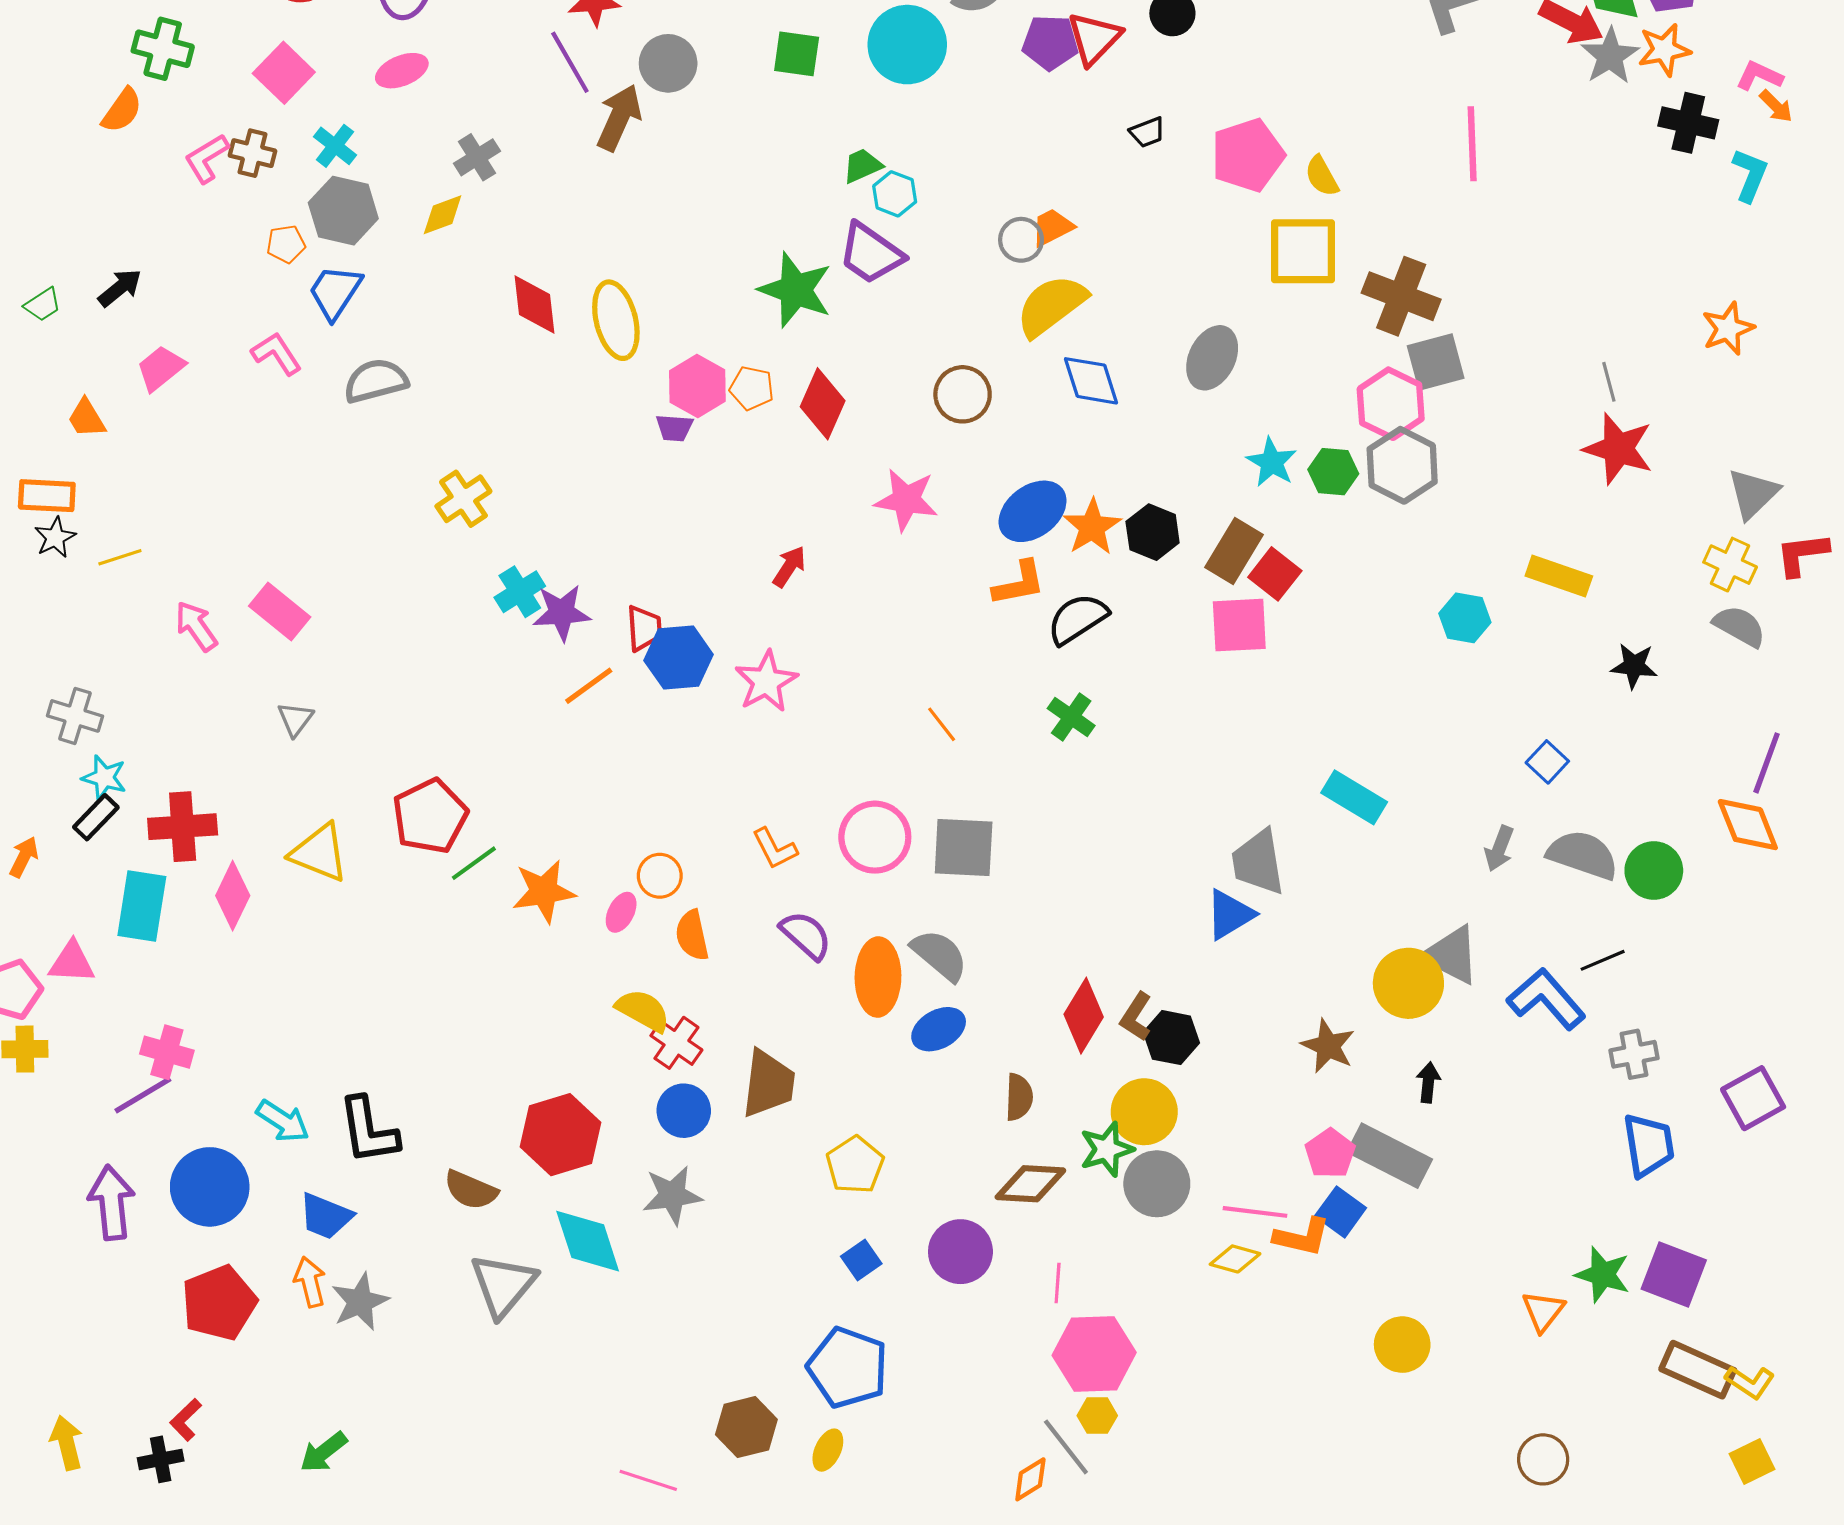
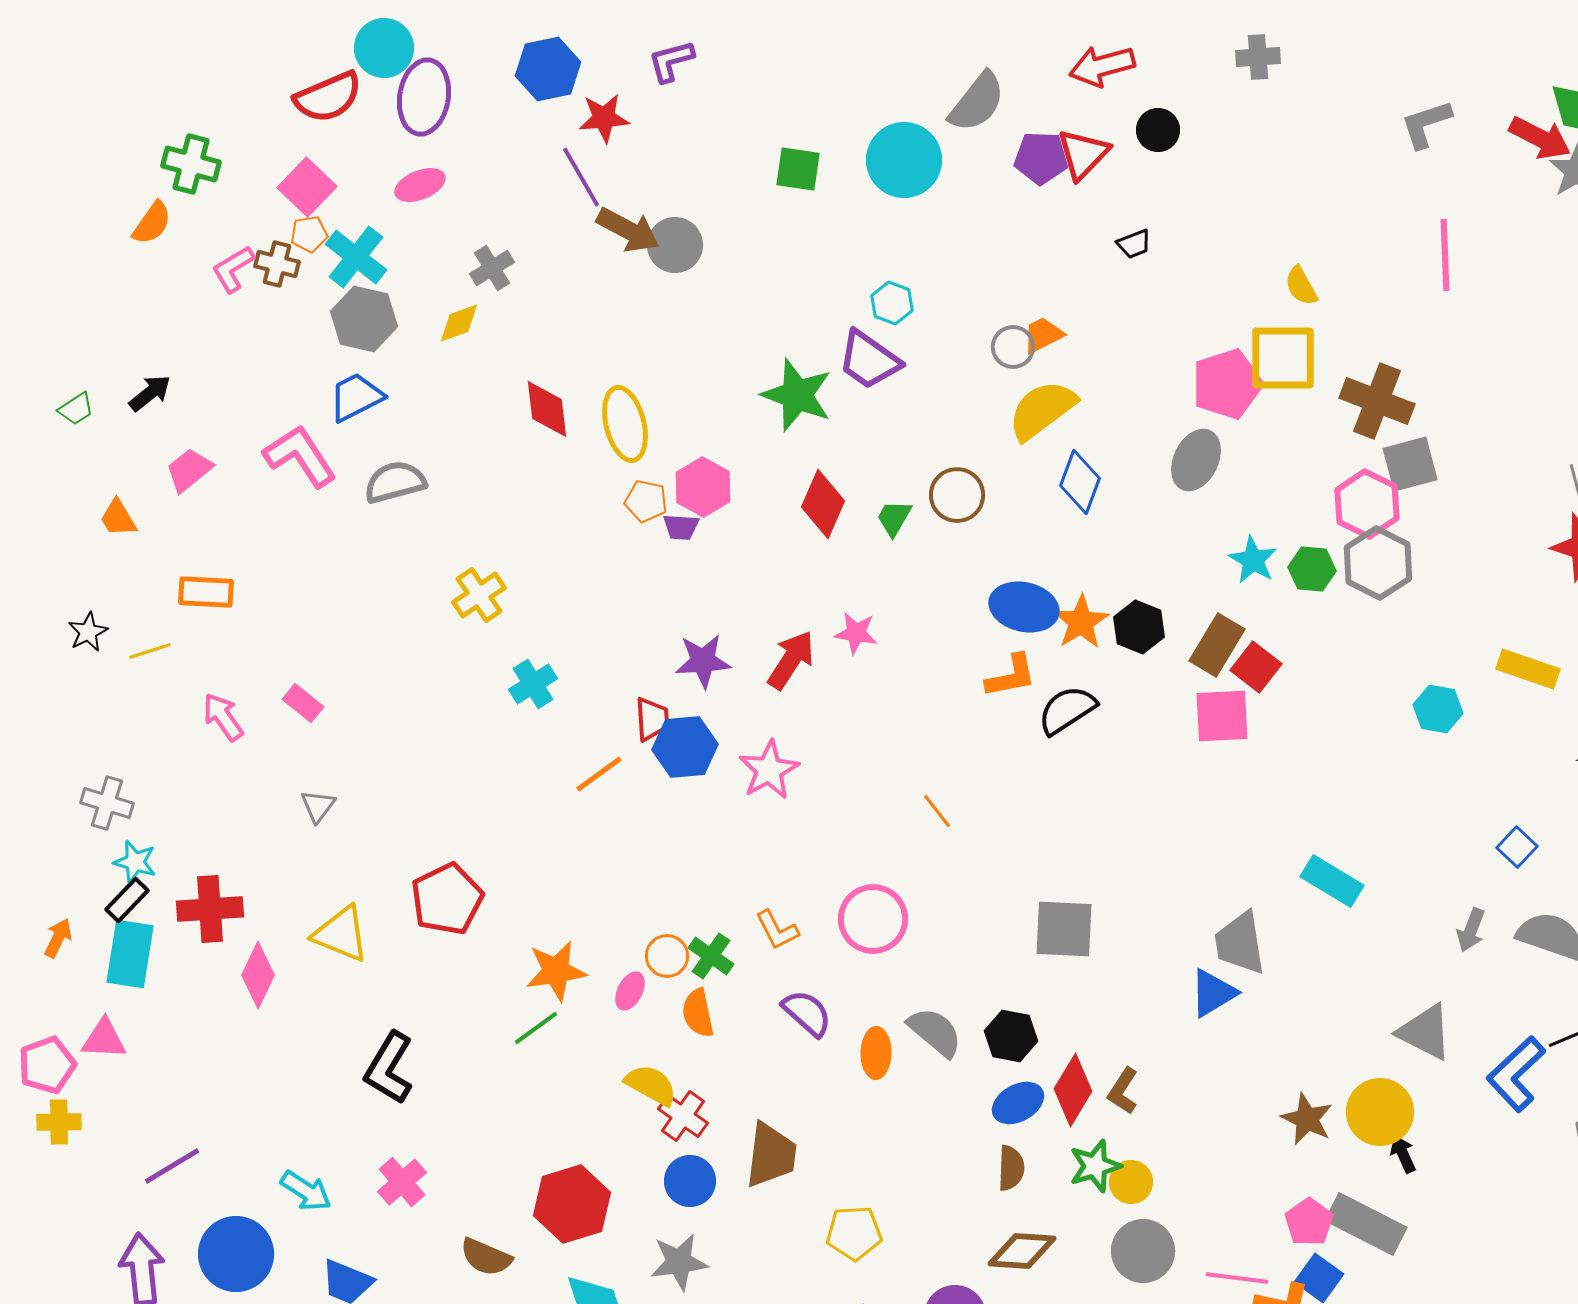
gray circle: (668, 63) -> (675, 245), moved
brown arrow: (619, 118) -> (628, 230), turned 94
cyan cross: (335, 146) -> (356, 257), size x1.5
pink pentagon: (1248, 155) -> (1227, 384), moved
green trapezoid: (862, 166) -> (894, 518), moved, turned -36
orange pentagon: (286, 244) -> (309, 234), moved
blue trapezoid: (335, 292) -> (356, 397), turned 30
pink L-shape: (277, 354) -> (300, 456), size x1.5
blue diamond: (1091, 381) -> (1080, 482), turned 38
orange pentagon: (752, 388) -> (646, 501), moved
orange rectangle: (47, 496) -> (206, 592), moved
pink star: (906, 500) -> (856, 633), moved, size x0.7
blue ellipse: (1033, 511) -> (1024, 607), turned 50
red arrow: (789, 567) -> (791, 660), size x1.5
pink rectangle: (280, 612) -> (303, 703), size x0.7
purple star: (562, 613) -> (703, 661), moved
green cross: (1071, 717) -> (711, 956), moved
gray square: (964, 848) -> (1064, 929), moved
green line: (474, 863) -> (536, 1028), moved
cyan rectangle: (142, 906) -> (130, 954), moved
orange ellipse: (878, 977) -> (876, 1053), size x0.7
yellow circle: (1408, 983) -> (1380, 1112), moved
blue L-shape: (1546, 999) -> (1516, 1074), turned -92
blue ellipse: (939, 1029) -> (1018, 1103), moved
black hexagon: (1171, 1038) -> (1011, 1036), moved
pink cross: (167, 1052) -> (402, 1182), moved, turned 33
black arrow: (1428, 1082) -> (1403, 1154), turned -30
yellow circle: (1144, 1112) -> (1131, 1182), size x0.7
black L-shape: (368, 1131) -> (389, 1068), moved, turned 40
green star: (1107, 1149) -> (1095, 1166), moved
yellow pentagon: (855, 1165) -> (854, 1233), turned 30

